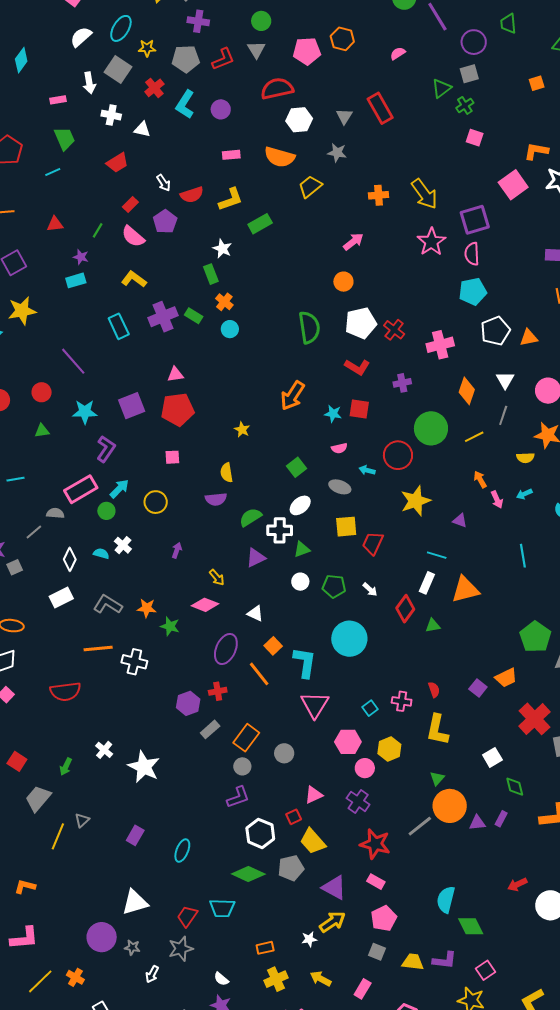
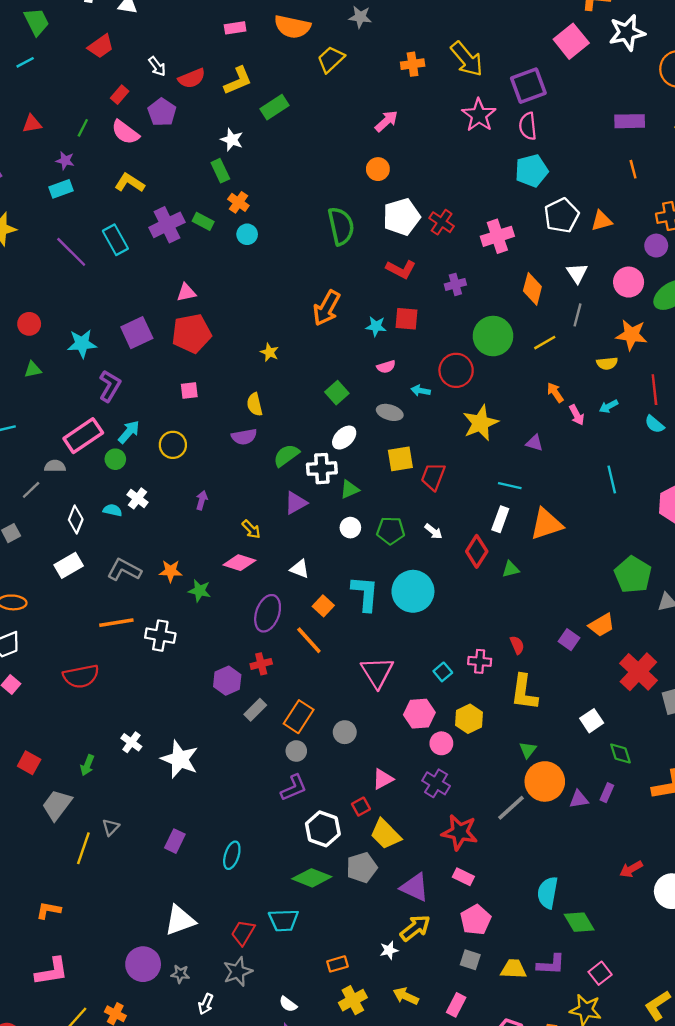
purple line: (73, 361) -> (71, 252), moved
cyan L-shape: (305, 662) -> (365, 594), moved

